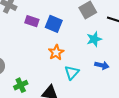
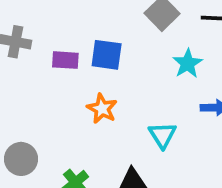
orange star: (56, 52) -> (102, 109), moved

